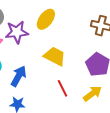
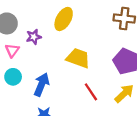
purple star: (17, 32) -> (34, 37), size x0.6

